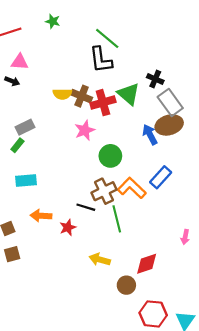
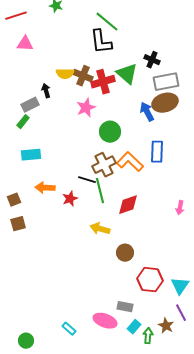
black arrow: (12, 81) -> (46, 91), moved, turned -128
gray rectangle: (170, 103) -> (166, 82), turned -65
blue rectangle: (161, 177) -> (157, 152), turned -40
green line: (117, 219) -> (100, 191), moved
red diamond: (147, 264) -> (128, 205), moved

